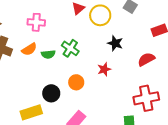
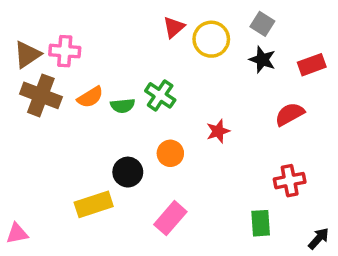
pink cross: (36, 22) -> (65, 51), moved
black star: (115, 43) -> (262, 60), moved
red cross: (146, 98) -> (290, 181), size x0.7

